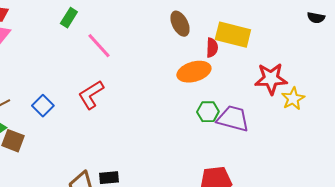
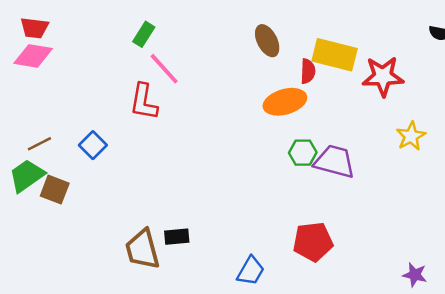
green rectangle: (69, 18) -> (144, 34), moved
red star: (271, 79) -> (383, 76), moved
red L-shape: (91, 95) -> (144, 102), moved, turned -48

